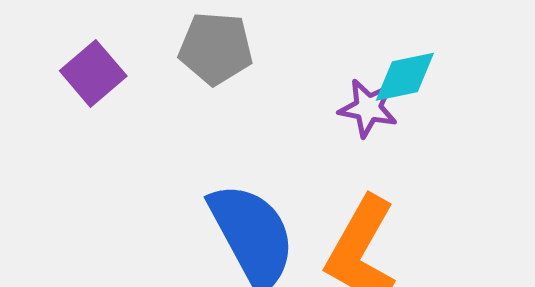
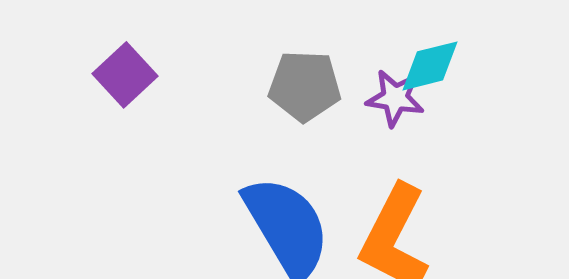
gray pentagon: (216, 48) -> (305, 86), moved

